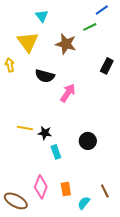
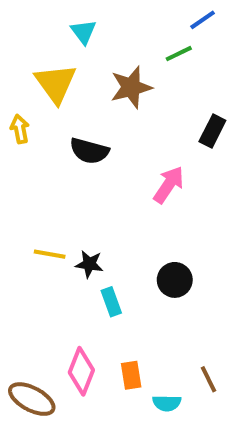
brown star: (66, 44) -> (131, 87), turned -30
pink arrow: (68, 93) -> (169, 185), moved
cyan semicircle: (84, 203) -> (167, 403), turned -128

